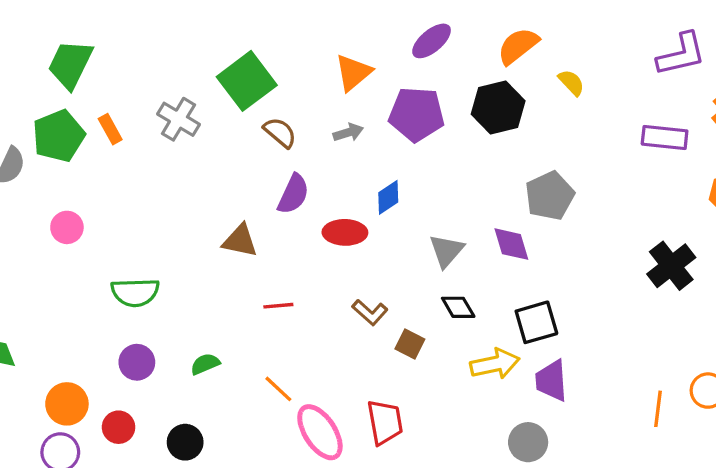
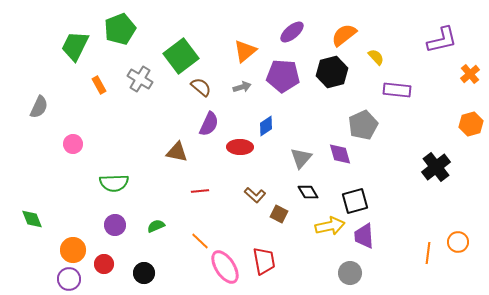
green pentagon: (59, 136) -> (120, 29), moved
purple rectangle: (665, 138) -> (397, 90), moved

